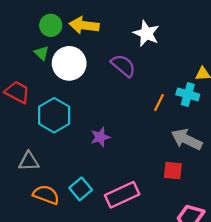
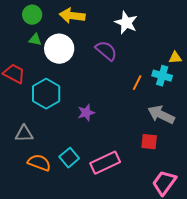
green circle: (51, 25) -> (32, 15), moved
green triangle: (41, 53) -> (35, 40), turned -32

